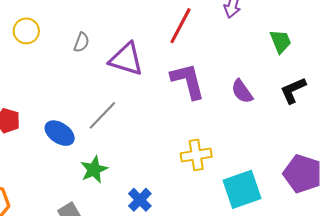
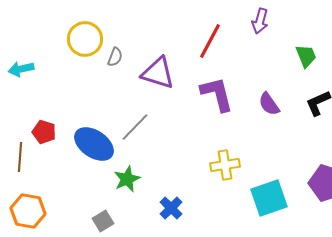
yellow circle: (26, 31) -> (85, 39), moved, size x1.4
blue ellipse: (60, 133) -> (94, 144), size x1.4

